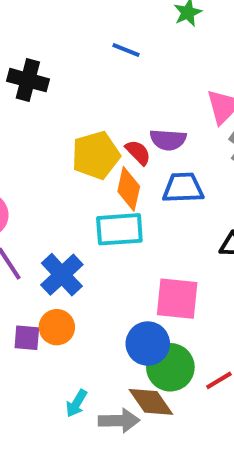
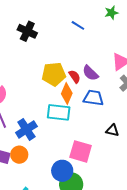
purple semicircle: (168, 140) -> (90, 73), turned 30

